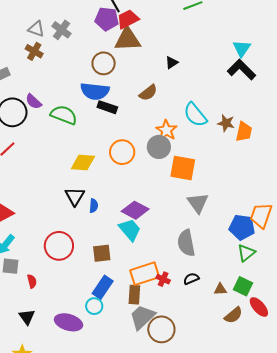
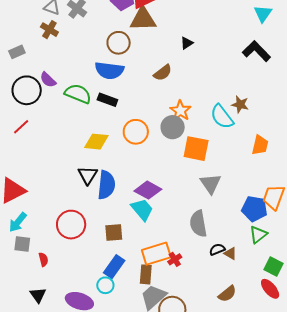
cyan triangle: (242, 49) -> (263, 14), moved
black rectangle: (107, 107) -> (107, 100), moved
cyan semicircle: (195, 115) -> (222, 117), moved
orange trapezoid: (244, 132) -> (260, 145), moved
blue semicircle: (94, 206) -> (106, 185), size x2.0
red cross: (163, 279) -> (175, 259), turned 32
black semicircle: (191, 279) -> (217, 249), moved
green square: (243, 286) -> (273, 266), moved
brown triangle: (220, 289) -> (230, 253), moved, turned 32
brown semicircle: (233, 315) -> (227, 294), moved

